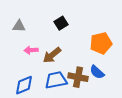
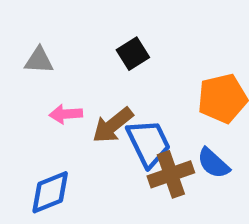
brown cross: (78, 77) -> (171, 174), turned -30
blue trapezoid: (56, 80) -> (149, 143), moved, turned 75

